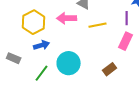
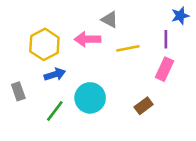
gray rectangle: (14, 58) -> (18, 91), turned 48

